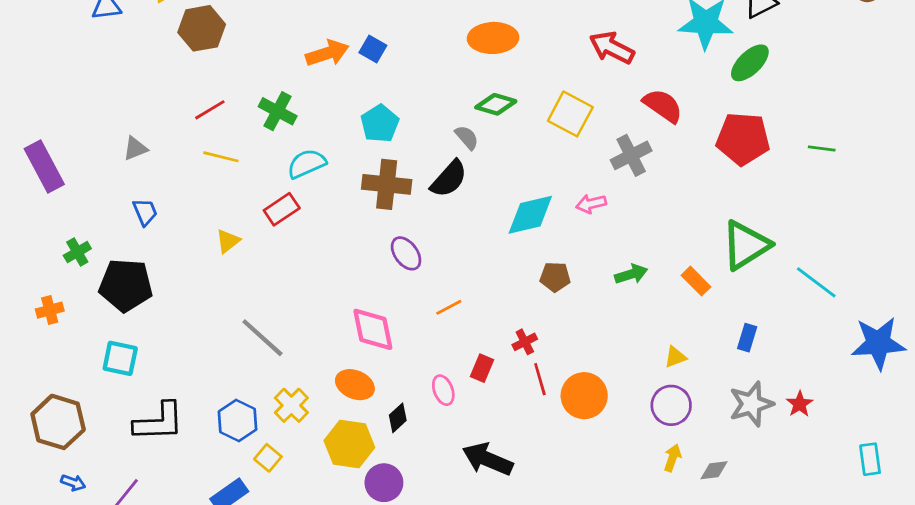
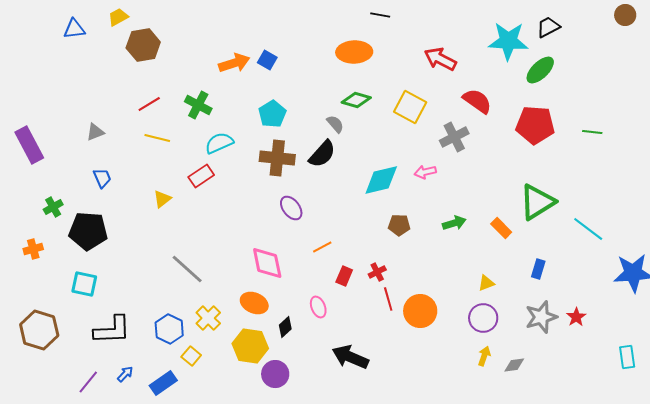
red rectangle: (482, 368) -> (344, 276), moved
blue arrow: (73, 483) -> (125, 374), moved, turned -66

